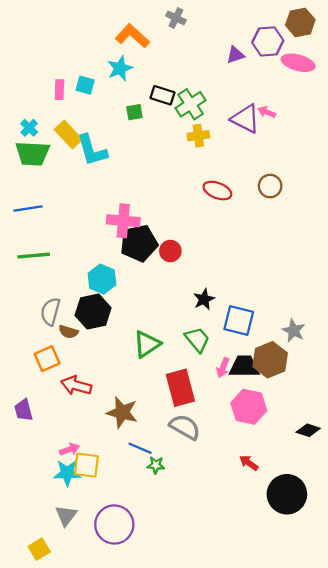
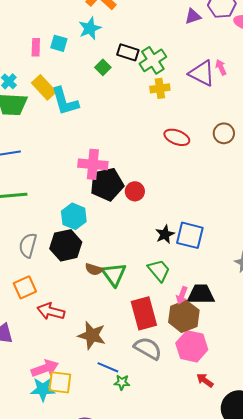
green square: (134, 112) -> (103, 67), turned -35
pink arrow: (267, 112) -> (221, 67), turned 42
blue square: (239, 321) -> (190, 235), moved
brown semicircle: (68, 332) -> (94, 269), moved
green triangle: (147, 344) -> (114, 274), turned -32
brown hexagon: (270, 360) -> (184, 316), moved
pink hexagon: (249, 407) -> (192, 346), moved
pink arrow: (69, 449) -> (45, 368), size x1.5

